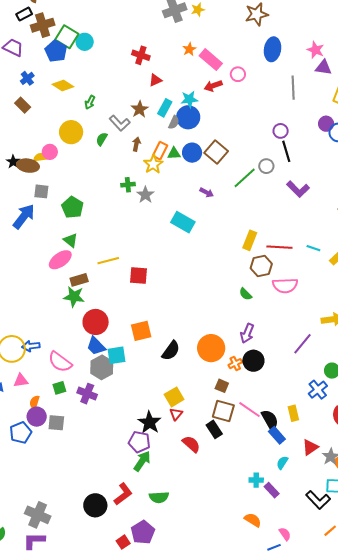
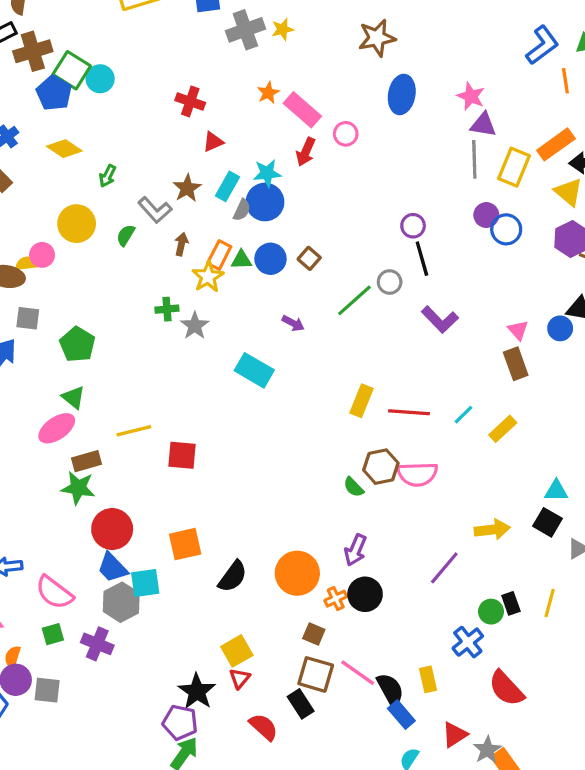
red arrow: (213, 86) -> (306, 152), turned -48
gray line: (293, 88) -> (474, 159), moved
brown square: (216, 152) -> (309, 258), size x0.6
cyan line: (313, 248) -> (464, 415), turned -64
brown hexagon: (261, 266) -> (381, 467), moved

